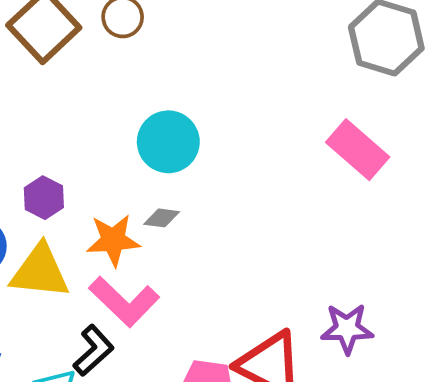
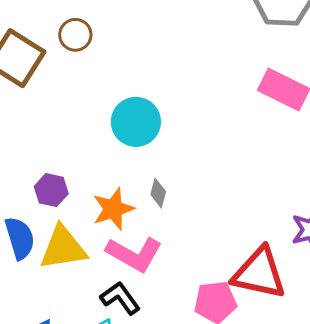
gray diamond: (162, 218) -> (158, 193), moved, turned -68
black L-shape: (93, 350) -> (120, 298), turned -69

